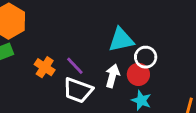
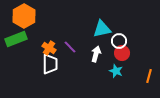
red circle: (138, 74) -> (122, 53), moved
white trapezoid: (78, 90) -> (50, 64), moved, turned -110

